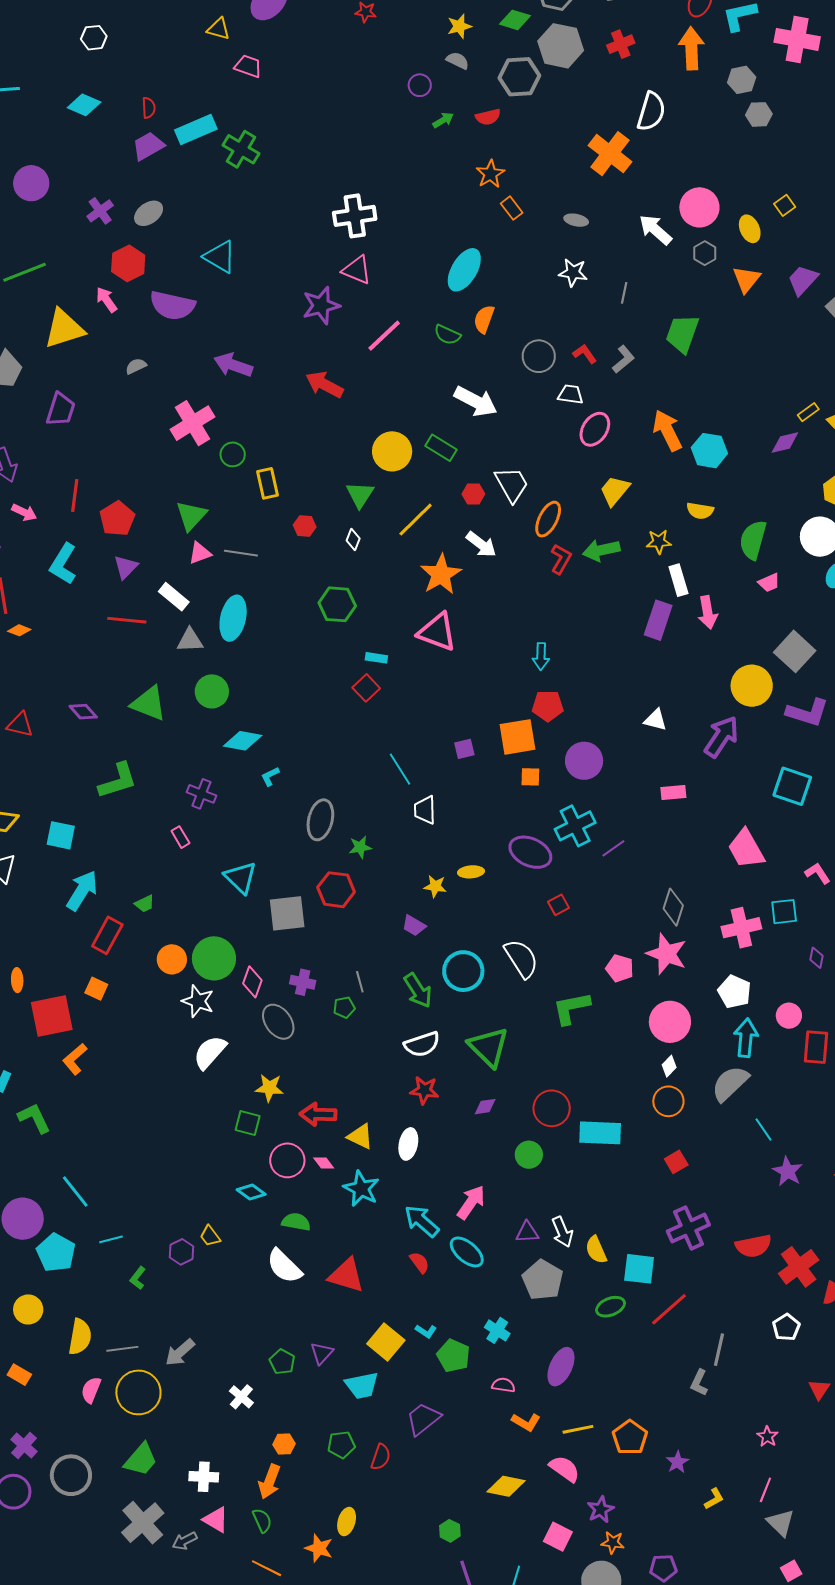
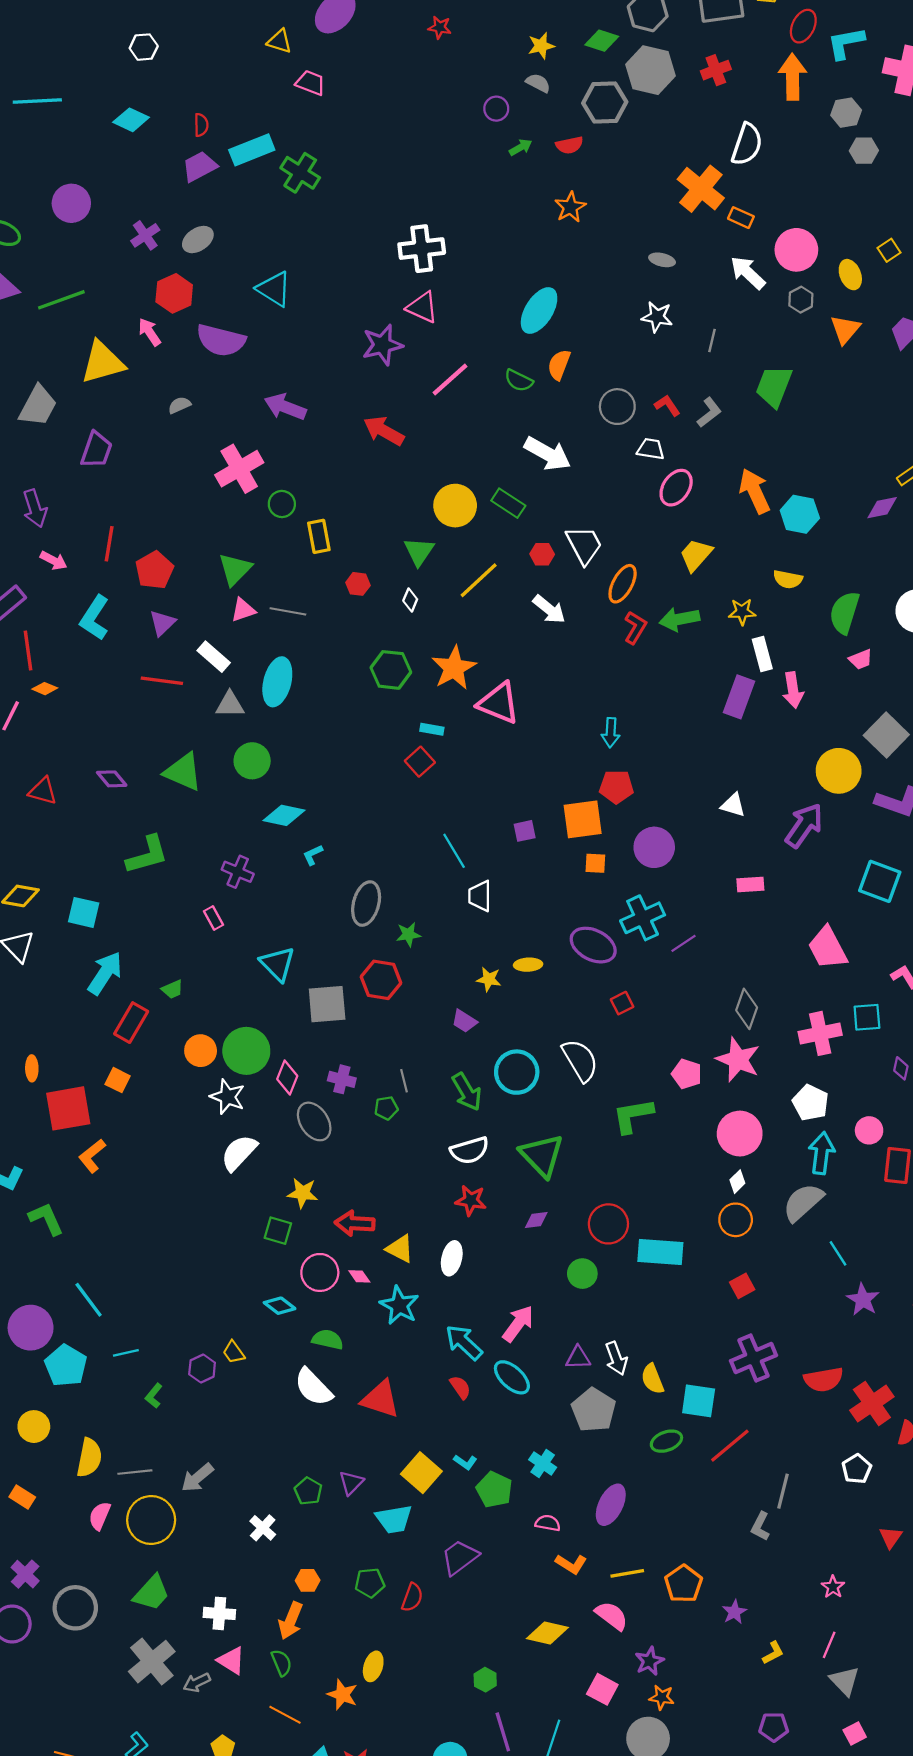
orange rectangle: (512, 208) -> (741, 218), moved, turned -30
orange star: (441, 574) -> (454, 668), moved
purple pentagon: (663, 1568) -> (774, 1727), moved

